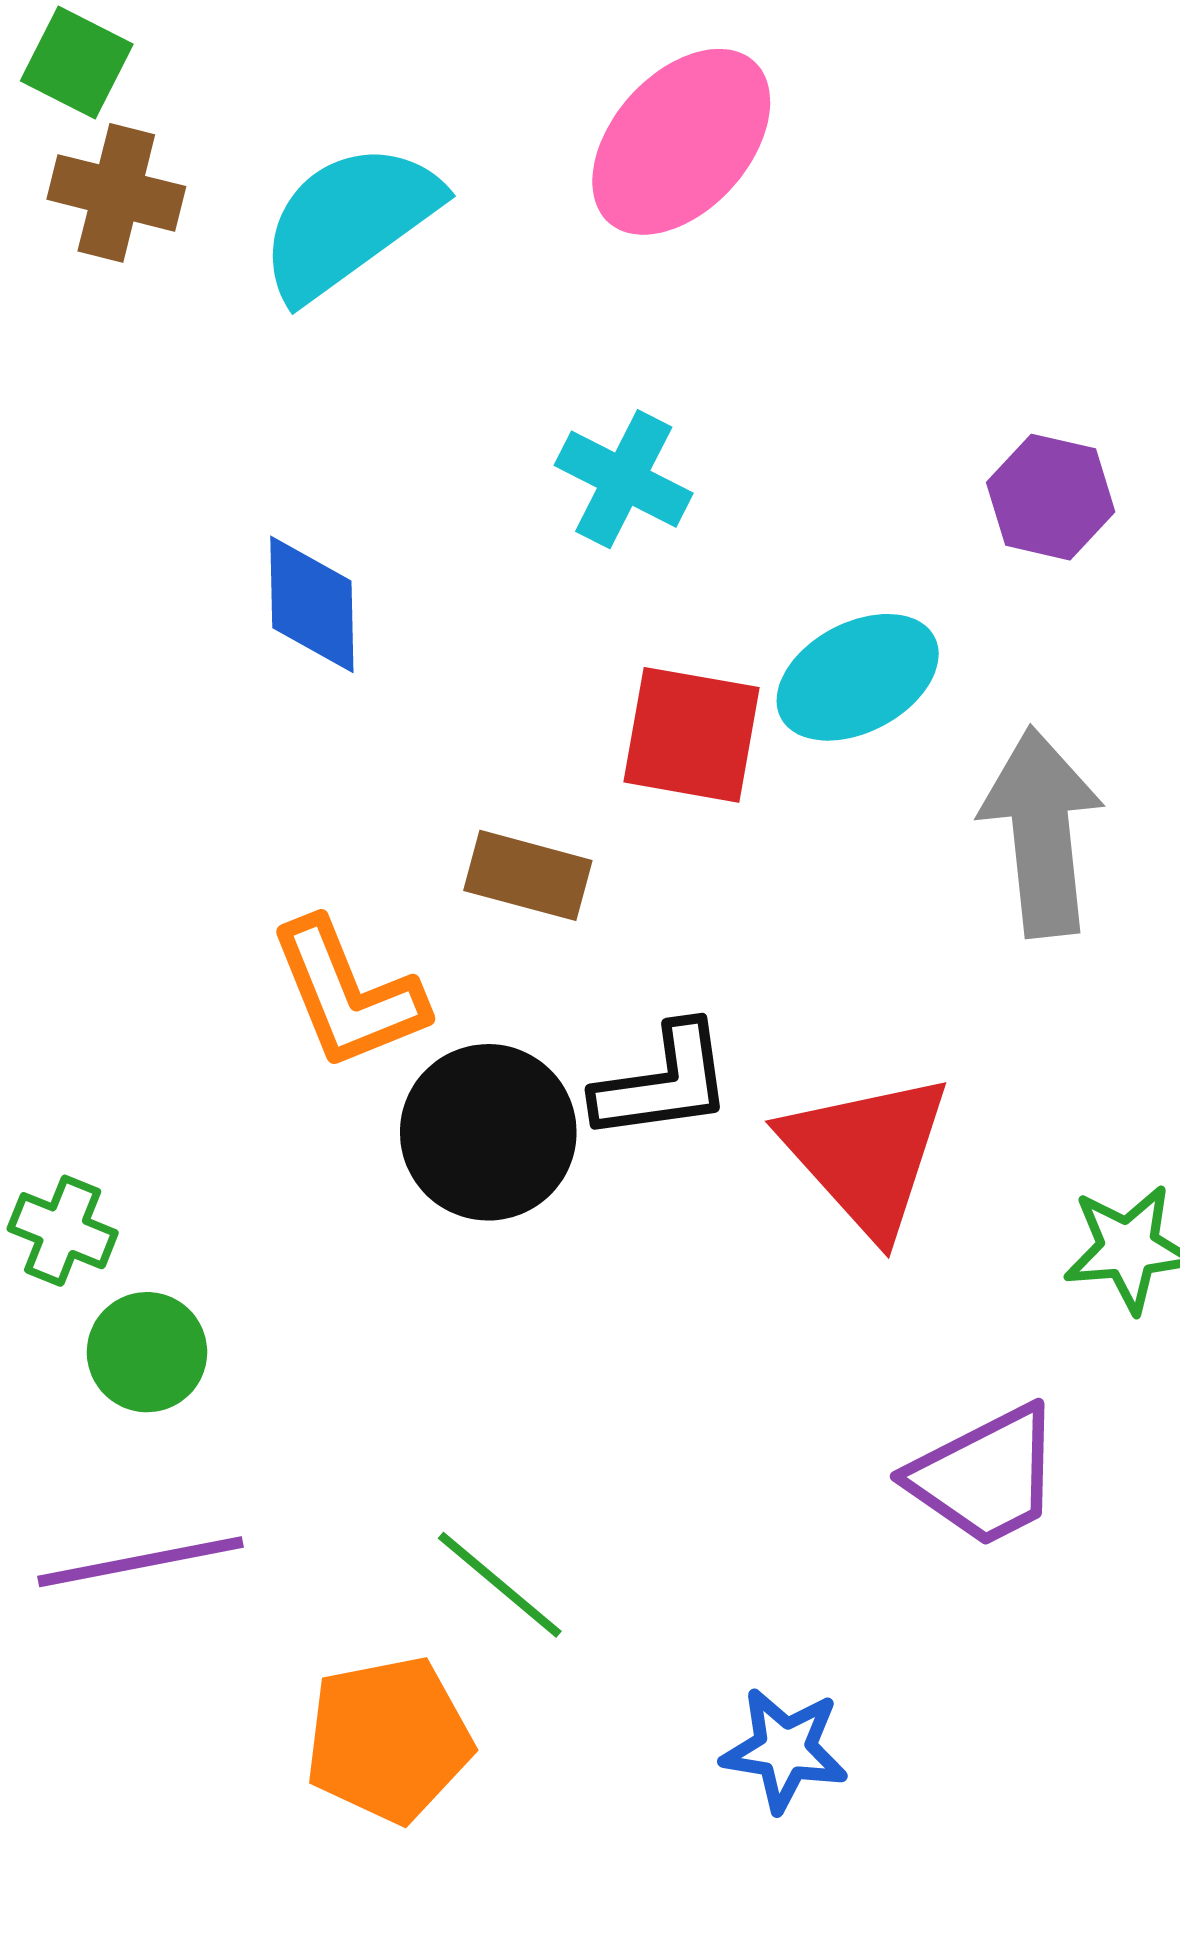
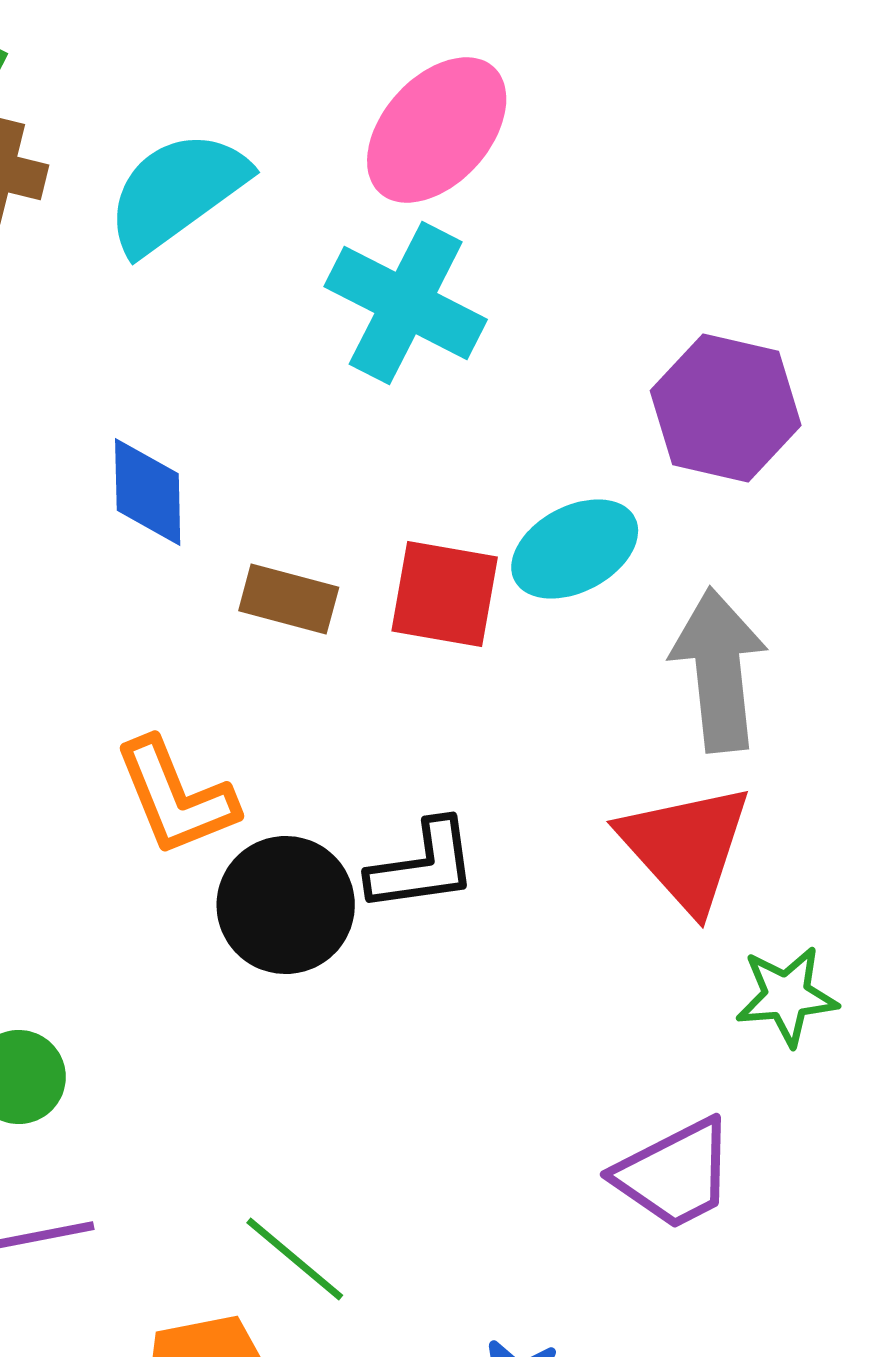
cyan cross: (624, 479) -> (406, 303), moved, size x1.5
purple hexagon: (1051, 497) -> (726, 408), size x1.5
brown rectangle: (528, 875) -> (289, 599), moved
red triangle: (867, 1154) -> (686, 847), moved

